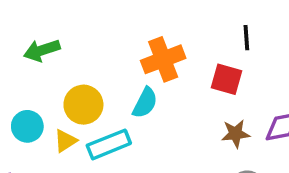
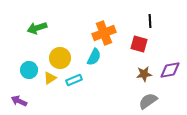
cyan rectangle: (109, 144) -> (74, 80), size x0.7

